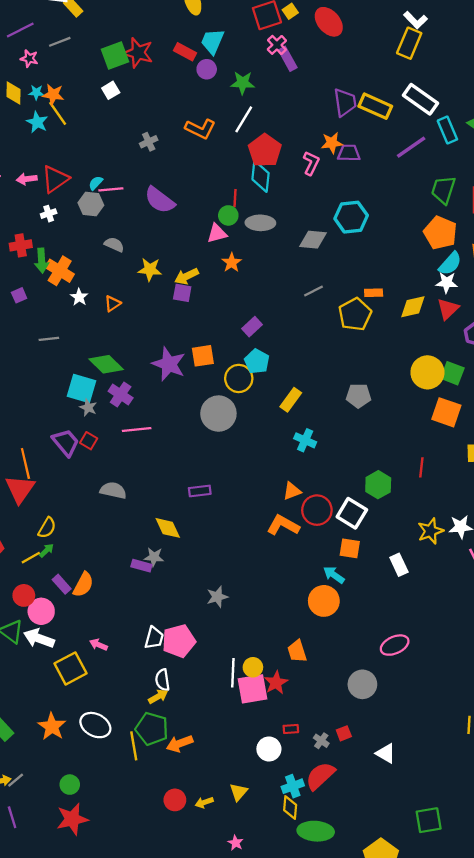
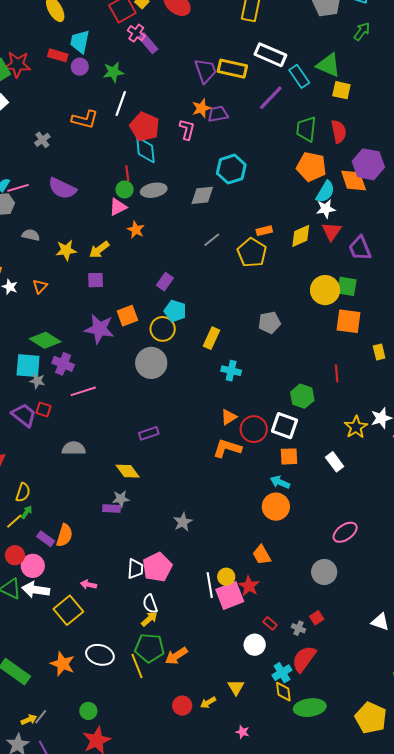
purple square: (182, 293) -> (96, 280), moved
red rectangle: (291, 729) -> (270, 623), turned 56
white triangle: (386, 753) -> (380, 622), moved

